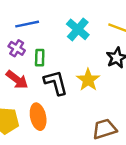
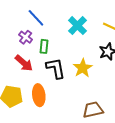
blue line: (27, 24) -> (36, 18), turned 54

